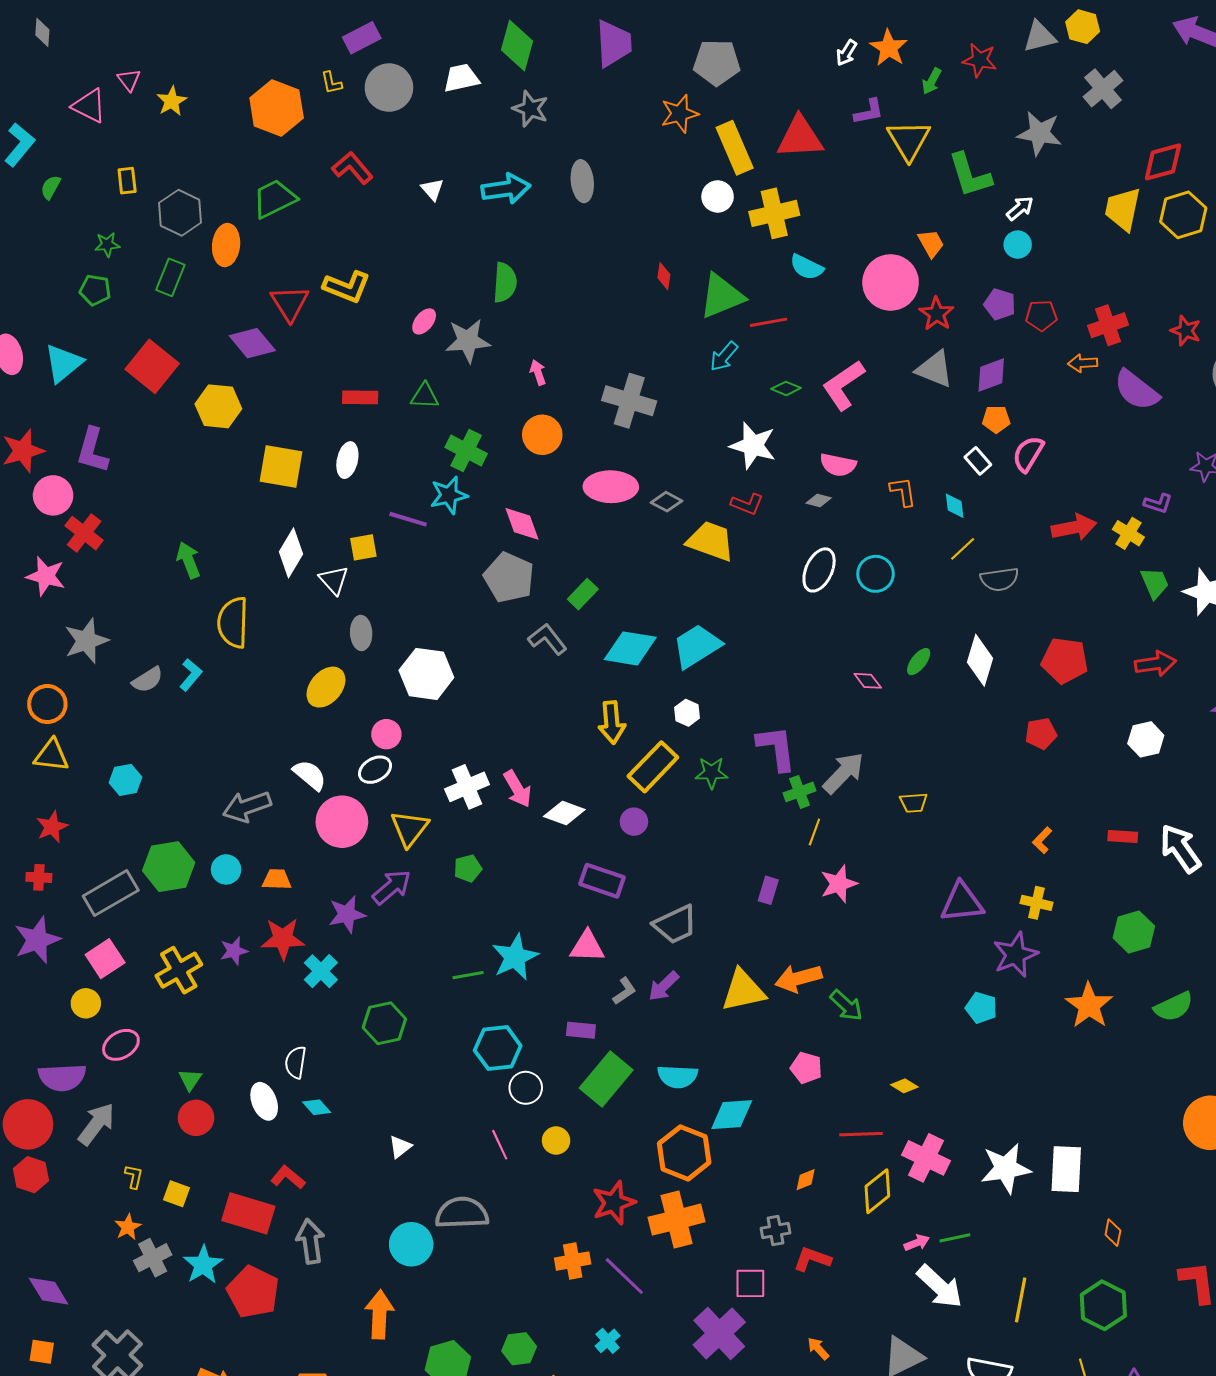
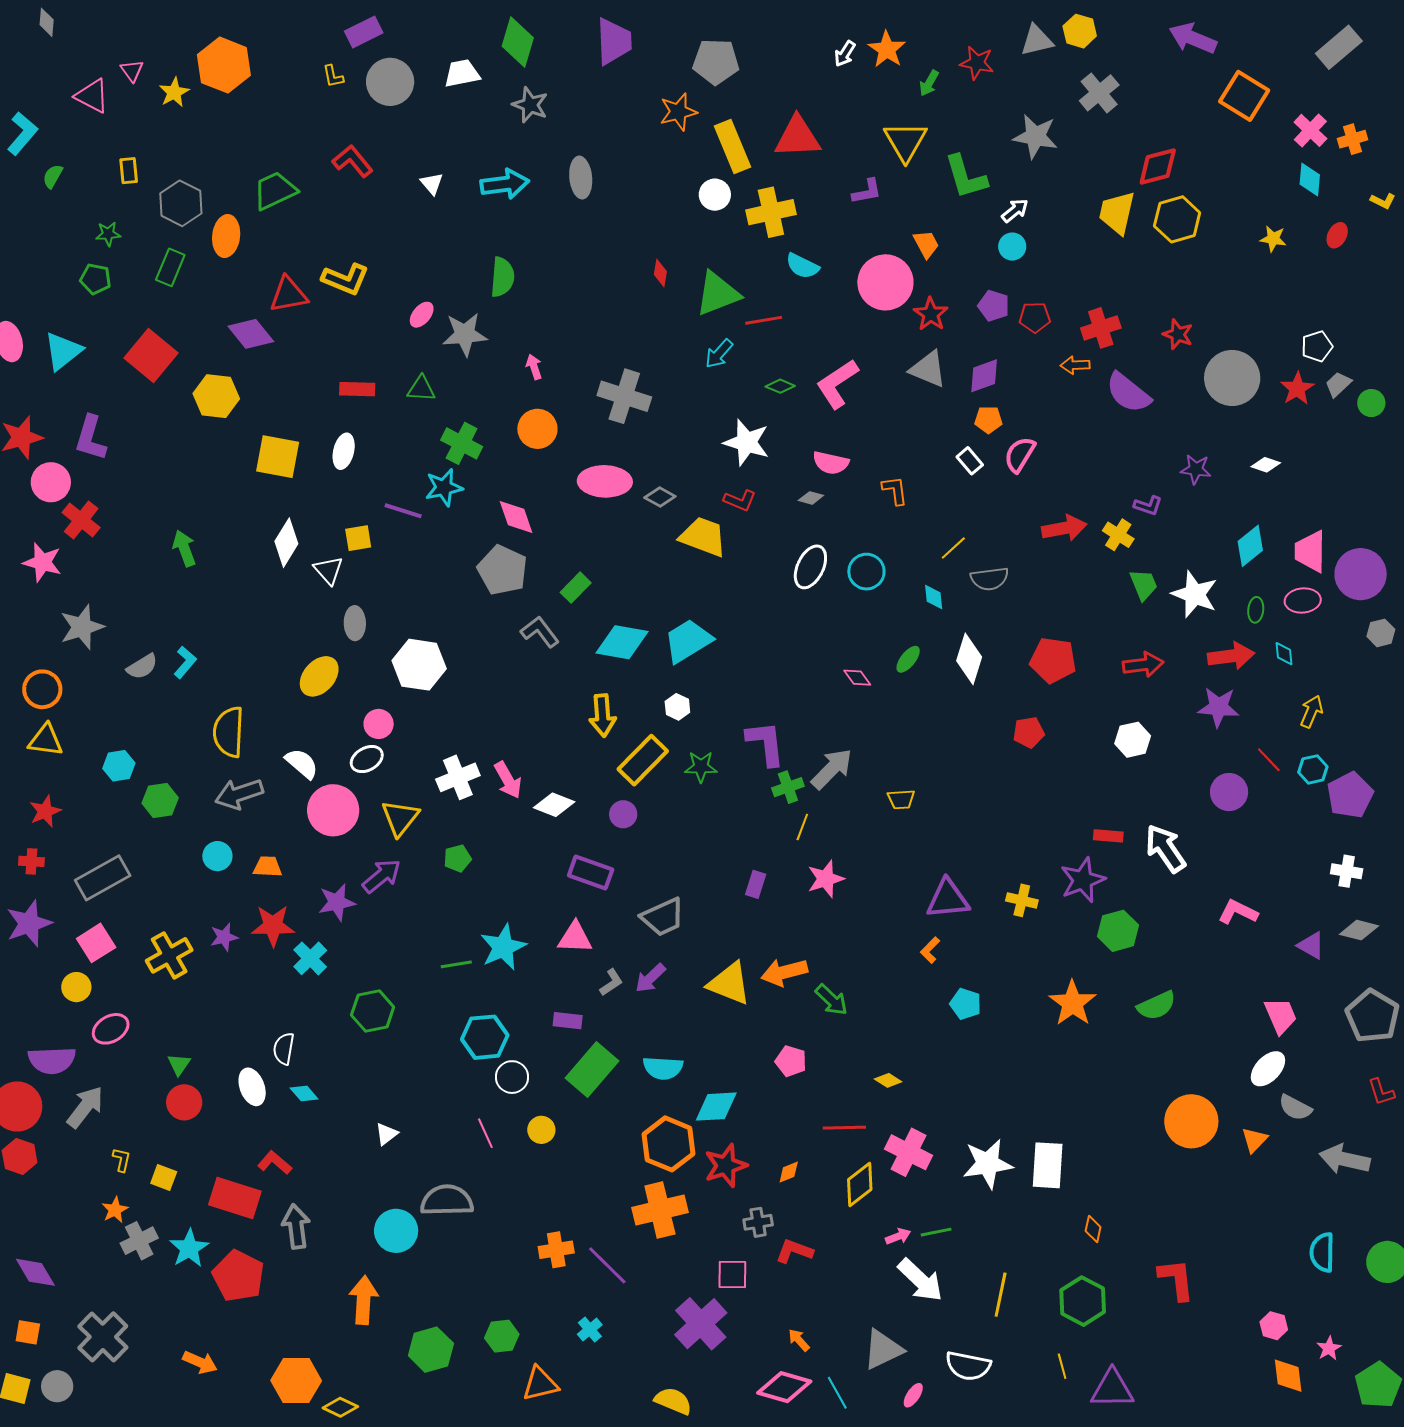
orange hexagon: (277, 108) -> (224, 65), moved
purple L-shape: (869, 112) -> (867, 192), moved
red triangle: (290, 303) -> (289, 295), turned 51
cyan diamond: (955, 506) -> (934, 597), moved
yellow semicircle: (233, 623) -> (229, 732), moved
orange L-shape: (1042, 840) -> (930, 950), moved
green hexagon: (169, 867) -> (160, 800), moved, size x0.7
purple star: (1015, 955) -> (1083, 880), moved
yellow triangle: (743, 991) -> (729, 984), turned 33
red star: (614, 1203) -> (726, 1166), moved

